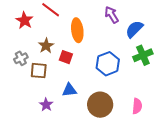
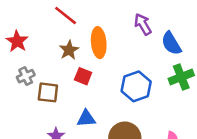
red star: (24, 20) -> (17, 41), moved
blue semicircle: (134, 29) -> (171, 43), turned -78
brown star: (46, 46) -> (69, 50), moved

